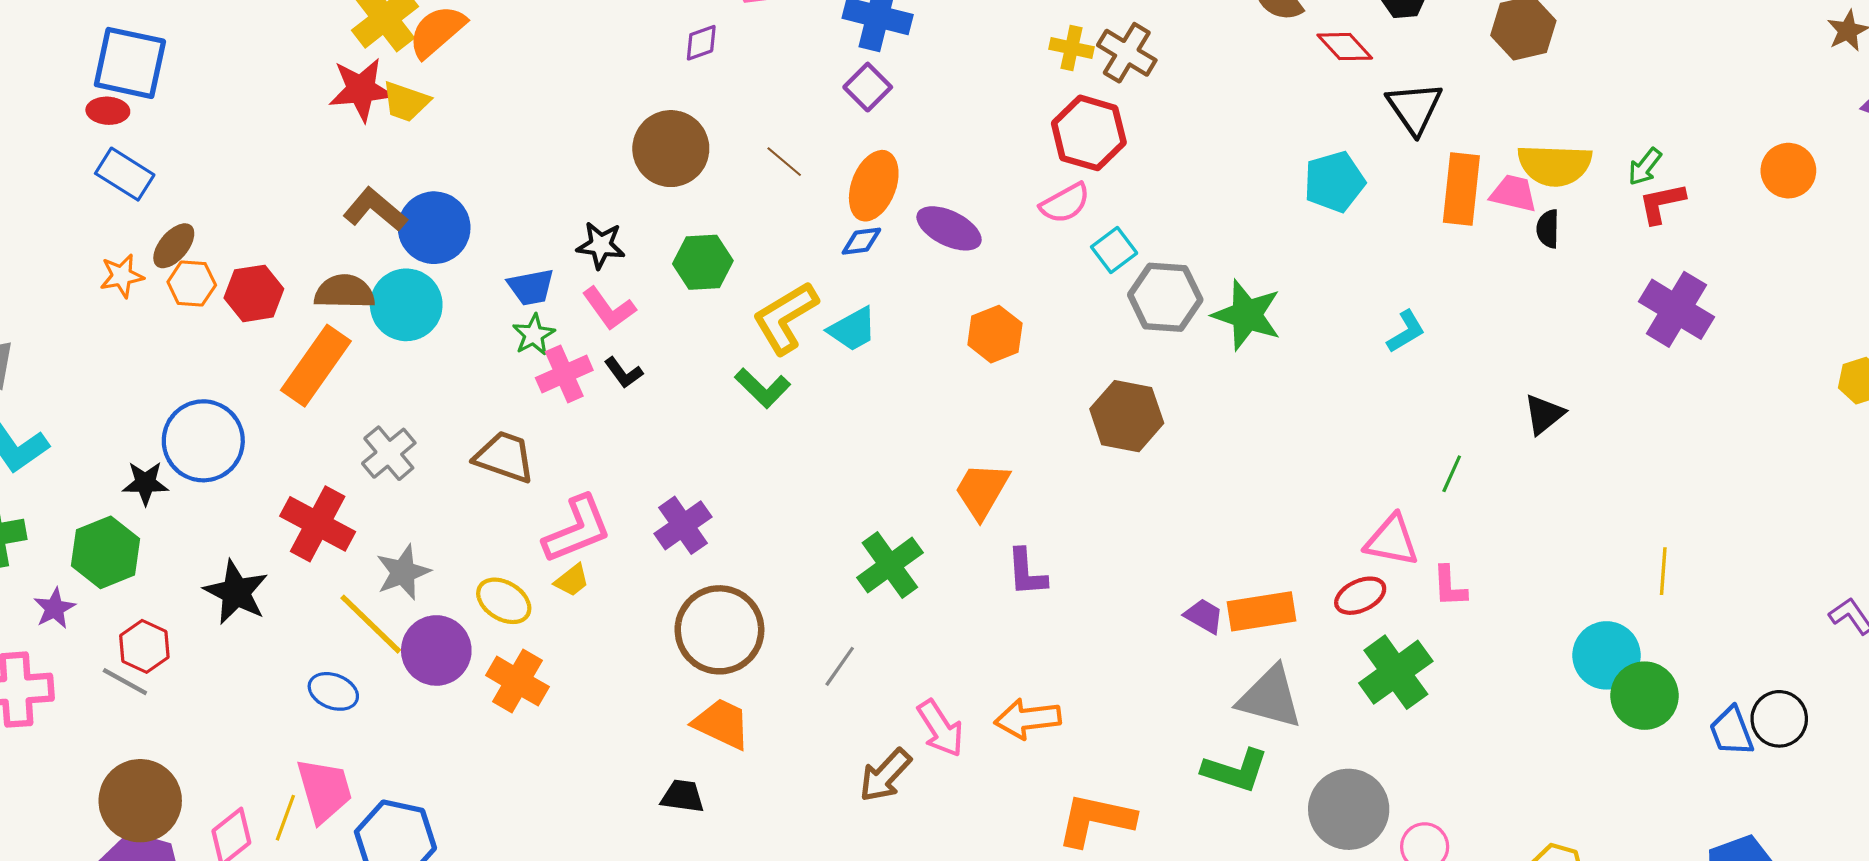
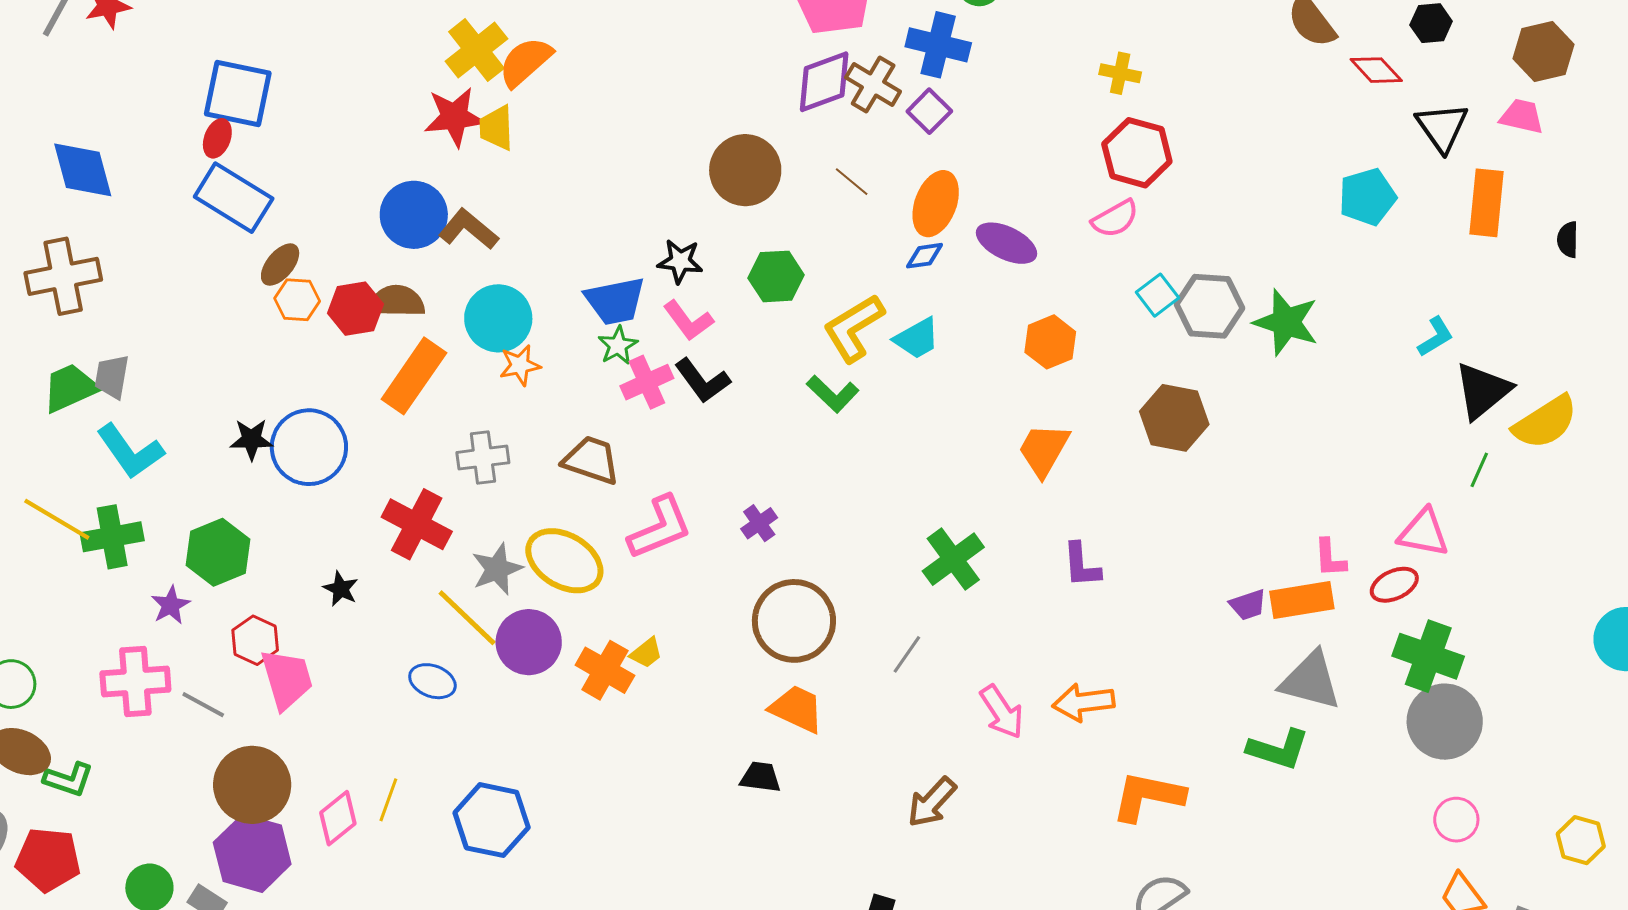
purple diamond: (701, 43) -> (824, 82), moved, size x1.8
brown cross: (1127, 53) -> (873, 84), moved
yellow trapezoid: (406, 102) -> (496, 128), turned 69
red ellipse: (108, 111) -> (217, 138), turned -72
yellow semicircle: (1555, 165) -> (1545, 422), moved, turned -34
blue rectangle: (125, 174) -> (234, 198), size x1.4
pink trapezoid: (1514, 193) -> (1522, 116), moved
blue circle: (434, 228) -> (414, 215), moved
cyan square: (1114, 250) -> (1157, 295), moved
orange star: (122, 276) -> (520, 365), moved
blue trapezoid: (531, 287) -> (615, 301), size x1.4
brown semicircle: (344, 292) -> (397, 301), moved
black L-shape: (624, 373) -> (702, 381), size x1.5
black triangle: (1544, 414) -> (1483, 391), moved, size x1.5
gray cross: (389, 453) -> (483, 458), turned 33
black star: (145, 483) -> (251, 439), moved
orange trapezoid: (982, 491) -> (1044, 450), moved
purple cross: (683, 525) -> (759, 523), size x0.7
yellow trapezoid: (572, 580) -> (646, 653), moved
pink L-shape: (1450, 586) -> (1330, 558), moved
black star: (236, 592) -> (341, 589), size x0.6
yellow ellipse: (504, 601) -> (564, 561), moved, size x1.5
purple trapezoid: (1204, 616) -> (1248, 605), turned 132
green cross: (1396, 672) -> (1428, 656), turned -34
gray line: (125, 682) -> (203, 705), moved
brown arrow: (885, 775) -> (932, 802), moved
pink trapezoid: (324, 790) -> (287, 679), moved
gray circle: (1349, 809) -> (1445, 722), moved

